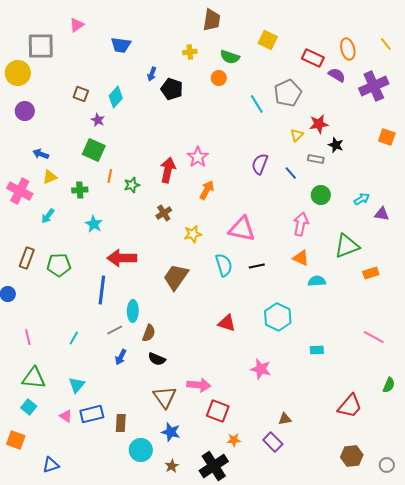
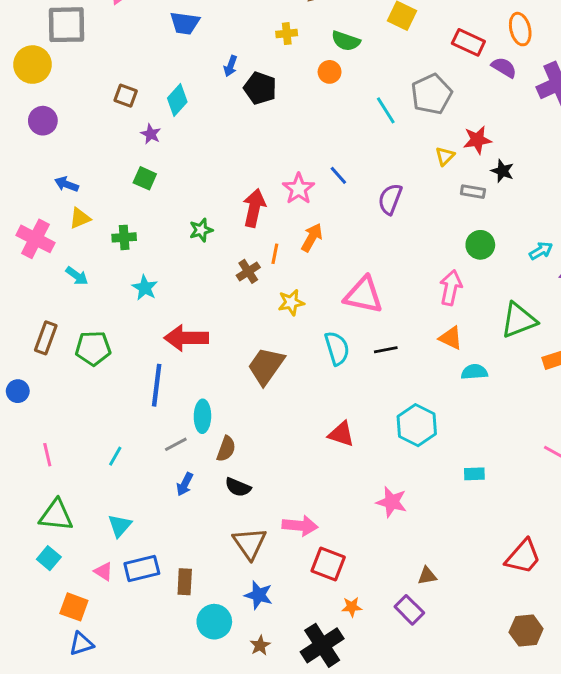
green square: (94, 150) -> (145, 178), size x0.7
blue line: (291, 173) -> (338, 175), moved
orange line: (110, 176) -> (275, 254), moved
cyan arrow: (48, 216) -> (77, 276), turned -91
orange square: (16, 440) -> (74, 607), moved

